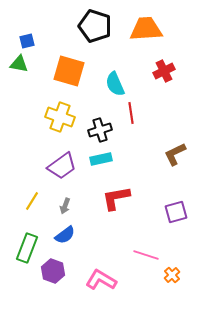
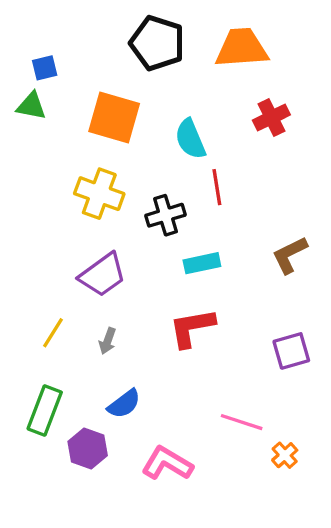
cyan rectangle: (101, 159) -> (202, 263), moved
blue semicircle: (65, 235) -> (124, 404), moved

